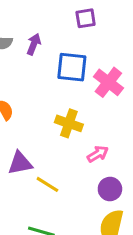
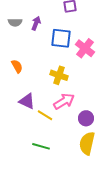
pink arrow: (98, 154) -> (64, 101), moved, size x1.5
purple triangle: (20, 163) -> (27, 101), turned 36

